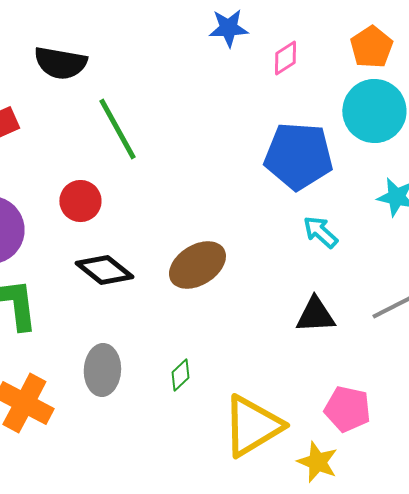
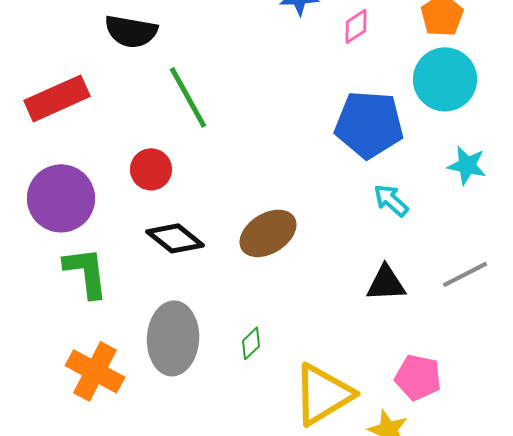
gray ellipse: (102, 370) -> (173, 338), size x1.4

